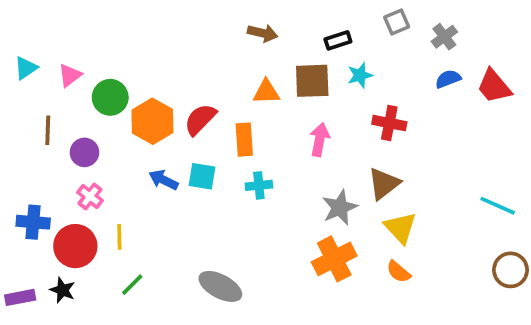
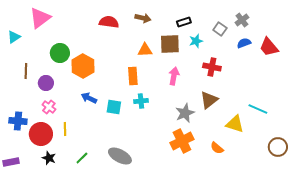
gray square: (397, 22) -> (220, 29), moved, turned -32
pink triangle: (70, 75) -> (40, 18), moved, size x1.6
red semicircle: (200, 119) -> (109, 22), moved, turned 54
cyan square: (202, 176) -> (114, 107), moved
cyan line: (498, 206) -> (258, 109), moved
yellow triangle: (400, 228) -> (235, 124), moved, turned -30
green line: (132, 285) -> (82, 158), moved
black star: (62, 290) -> (49, 158), moved

